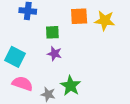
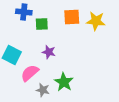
green square: (52, 32) -> (42, 24), moved
pink semicircle: (22, 84) -> (30, 73), moved, turned -60

